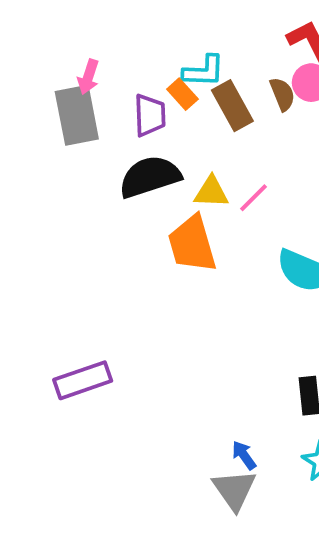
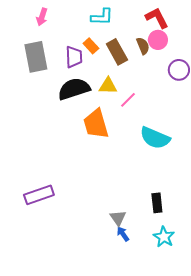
cyan L-shape: (204, 71) -> (102, 17), moved
pink arrow: (88, 77) -> (42, 17), moved
yellow triangle: (211, 192) -> (108, 86), moved
gray triangle: (234, 490) -> (118, 218), moved, size x0.7

